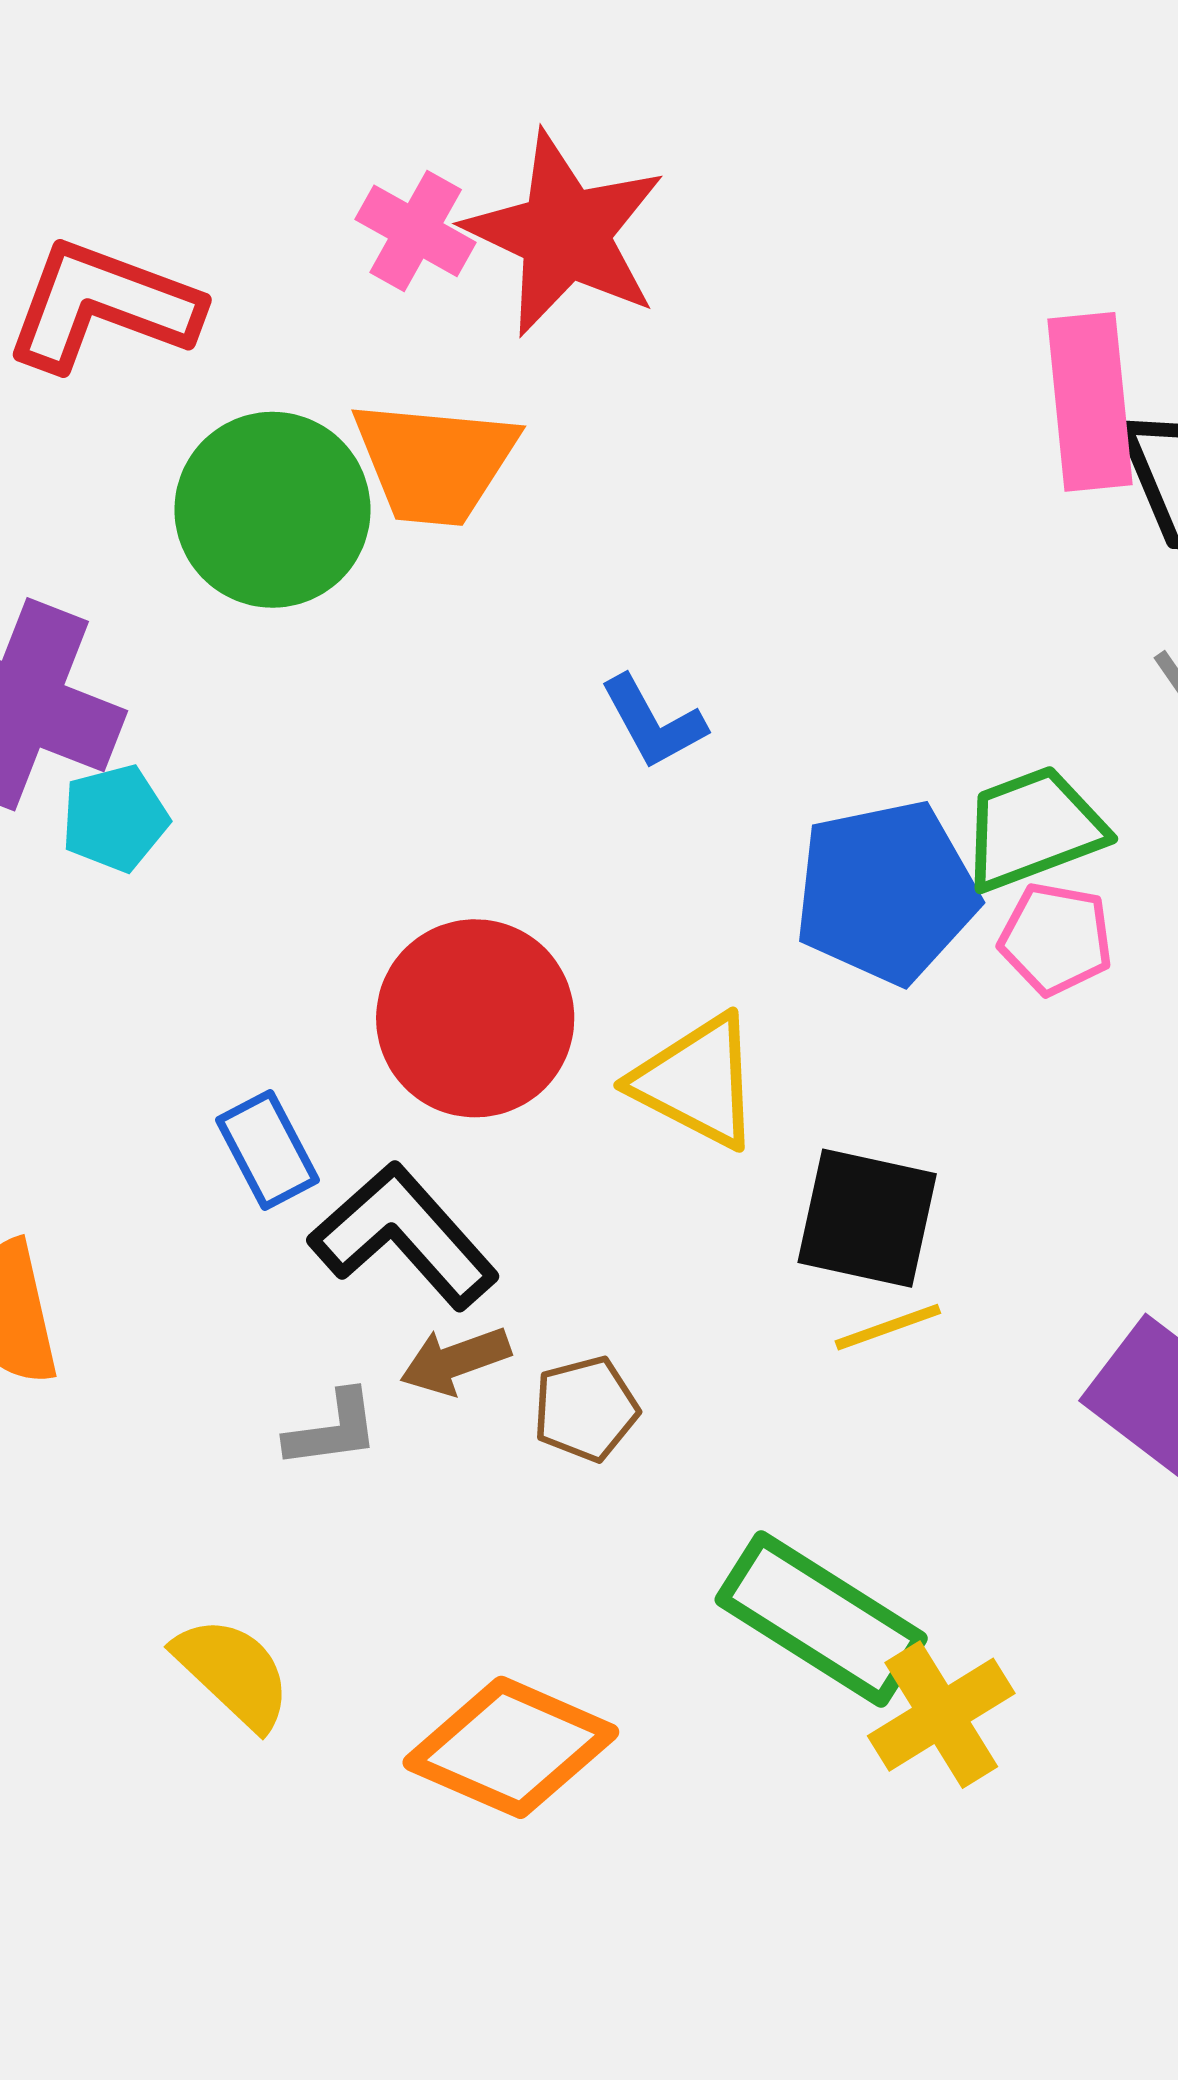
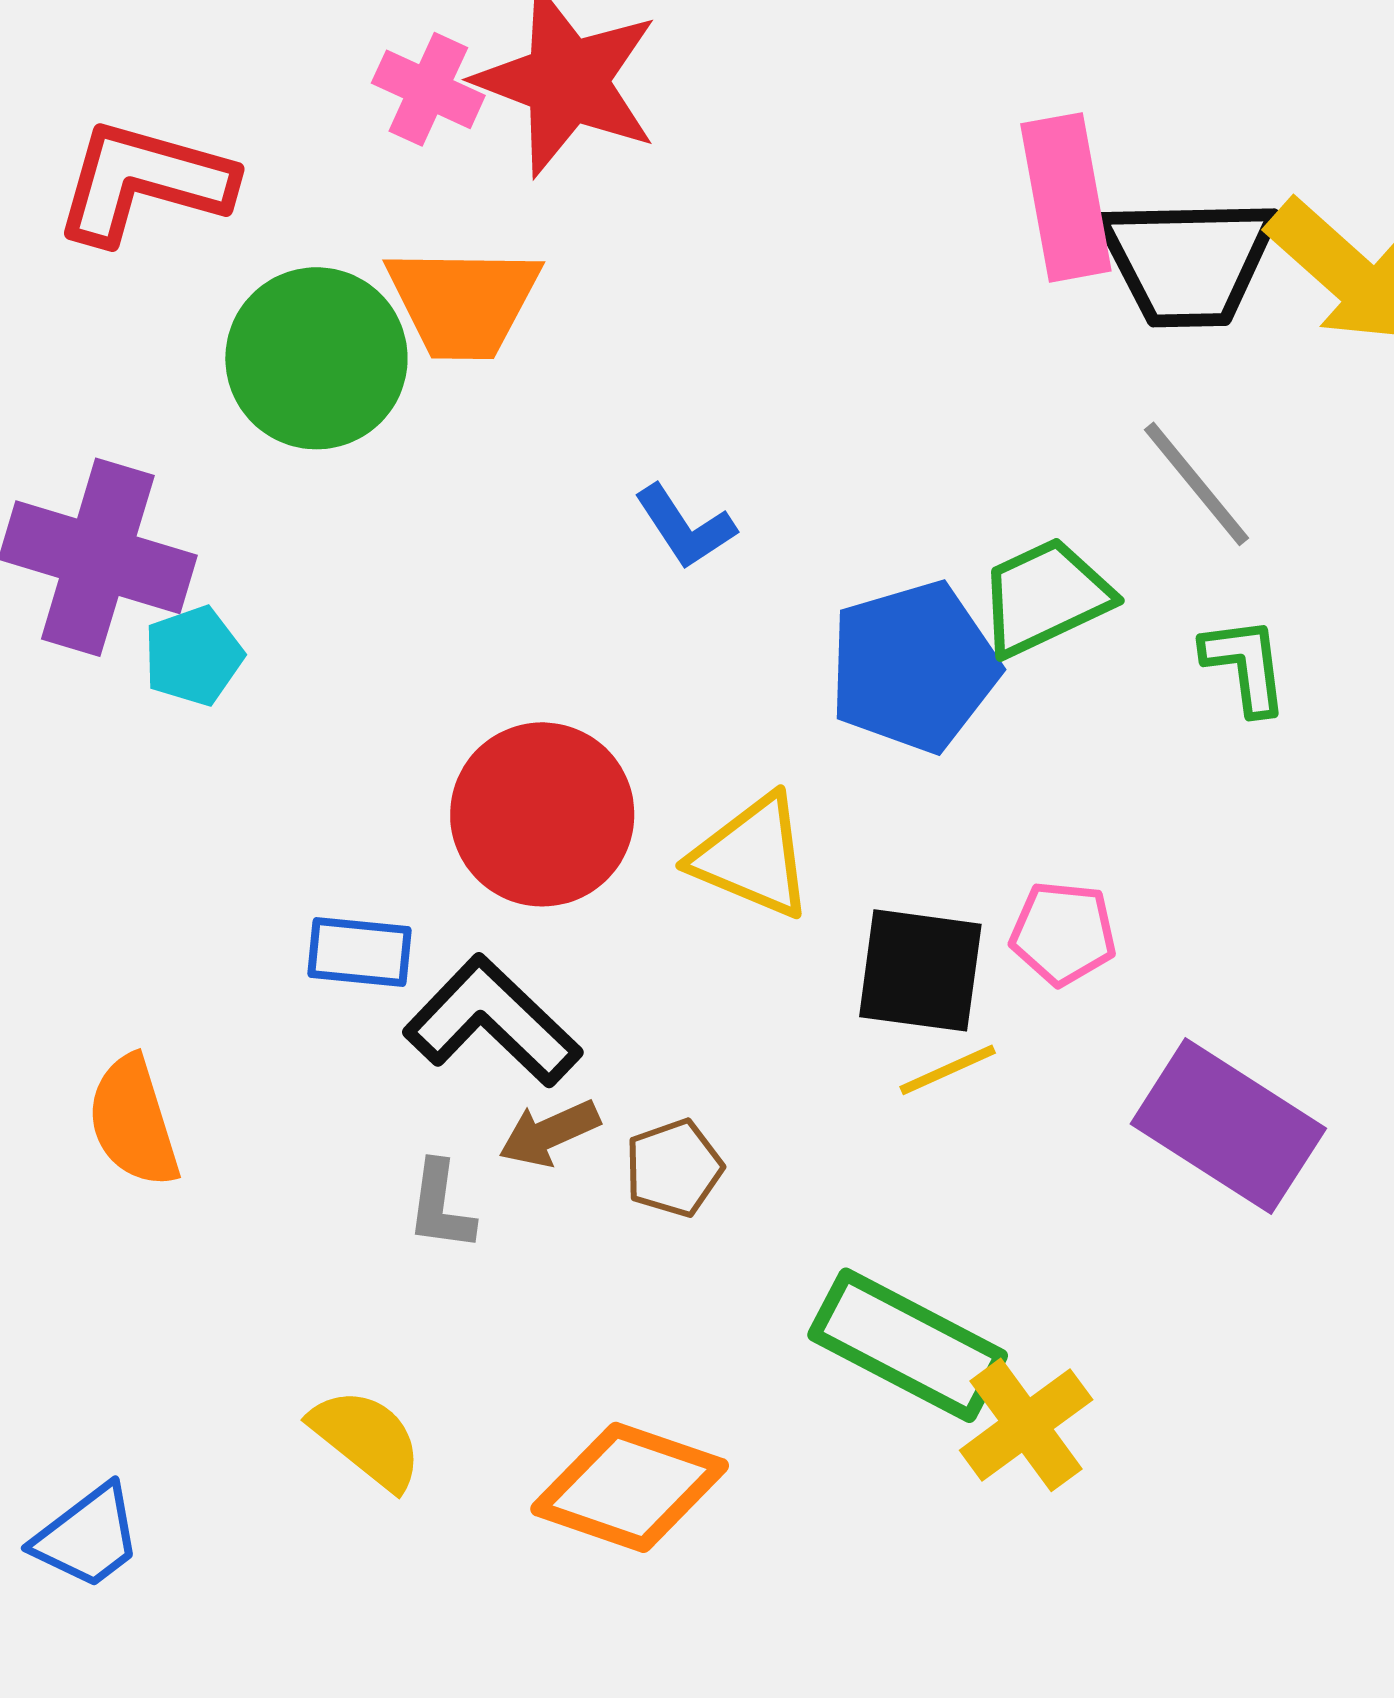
pink pentagon: (1056, 939) -> (1063, 933), moved
blue rectangle: (267, 1150) -> (360, 952), turned -52
gray L-shape: (333, 1429) -> (441, 1206), turned 110

